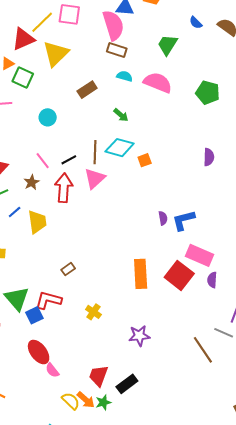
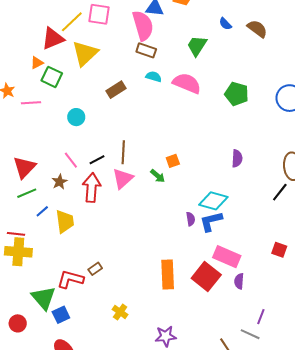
green arrow: (121, 115) -> (158, 176), moved
cyan diamond: (120, 148) -> (213, 201), moved
red L-shape: (48, 300) -> (70, 279), moved

